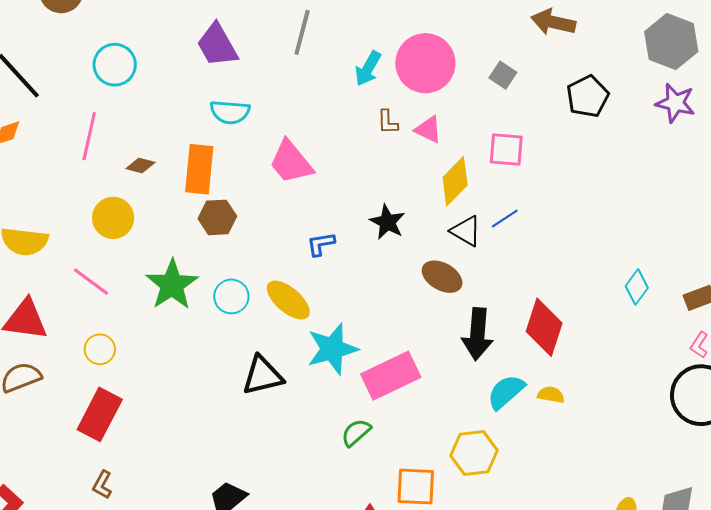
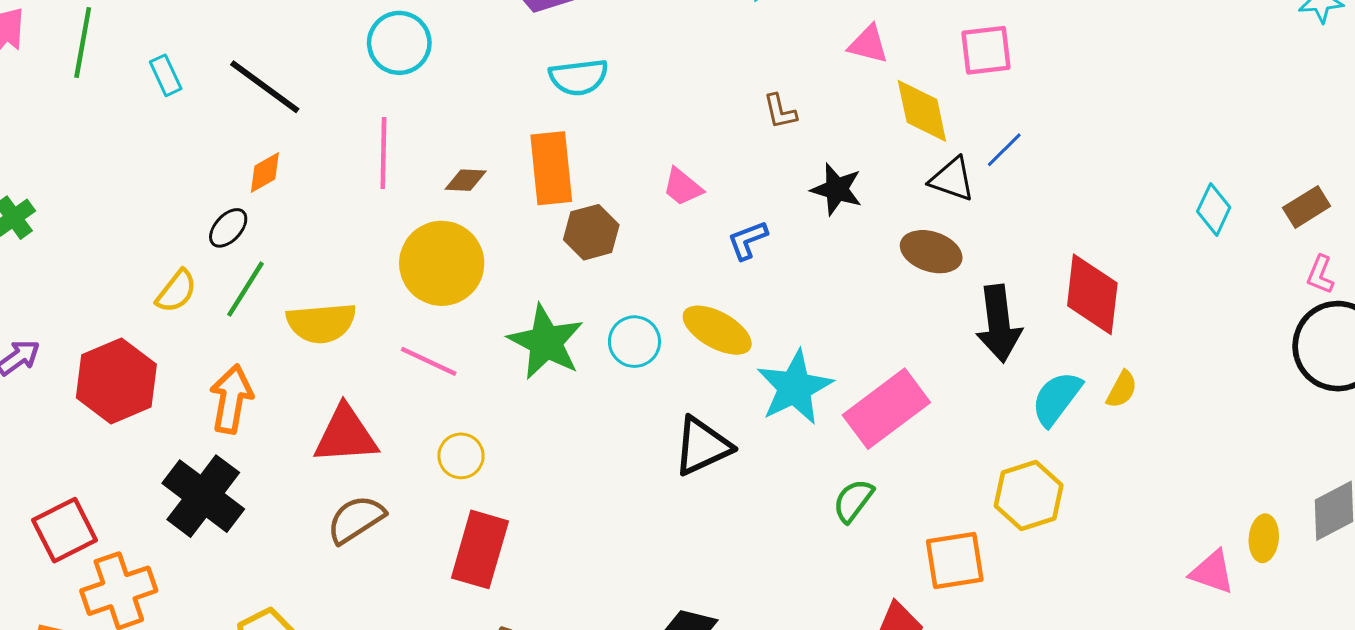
brown L-shape: (388, 122) -> (780, 111), moved
pink trapezoid: (291, 162) -> (683, 187), moved, size x0.6
yellow diamond: (455, 181) -> (922, 111), turned -45
yellow circle: (113, 218) -> (442, 263), size x1.4
yellow semicircle: (551, 395) -> (1122, 389), turned 120

